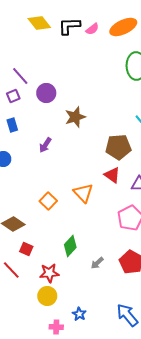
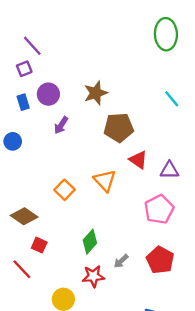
purple circle: (46, 93) -> (48, 94), moved
brown pentagon: (118, 147) -> (119, 128), moved
red star: (49, 273) -> (93, 276), moved

